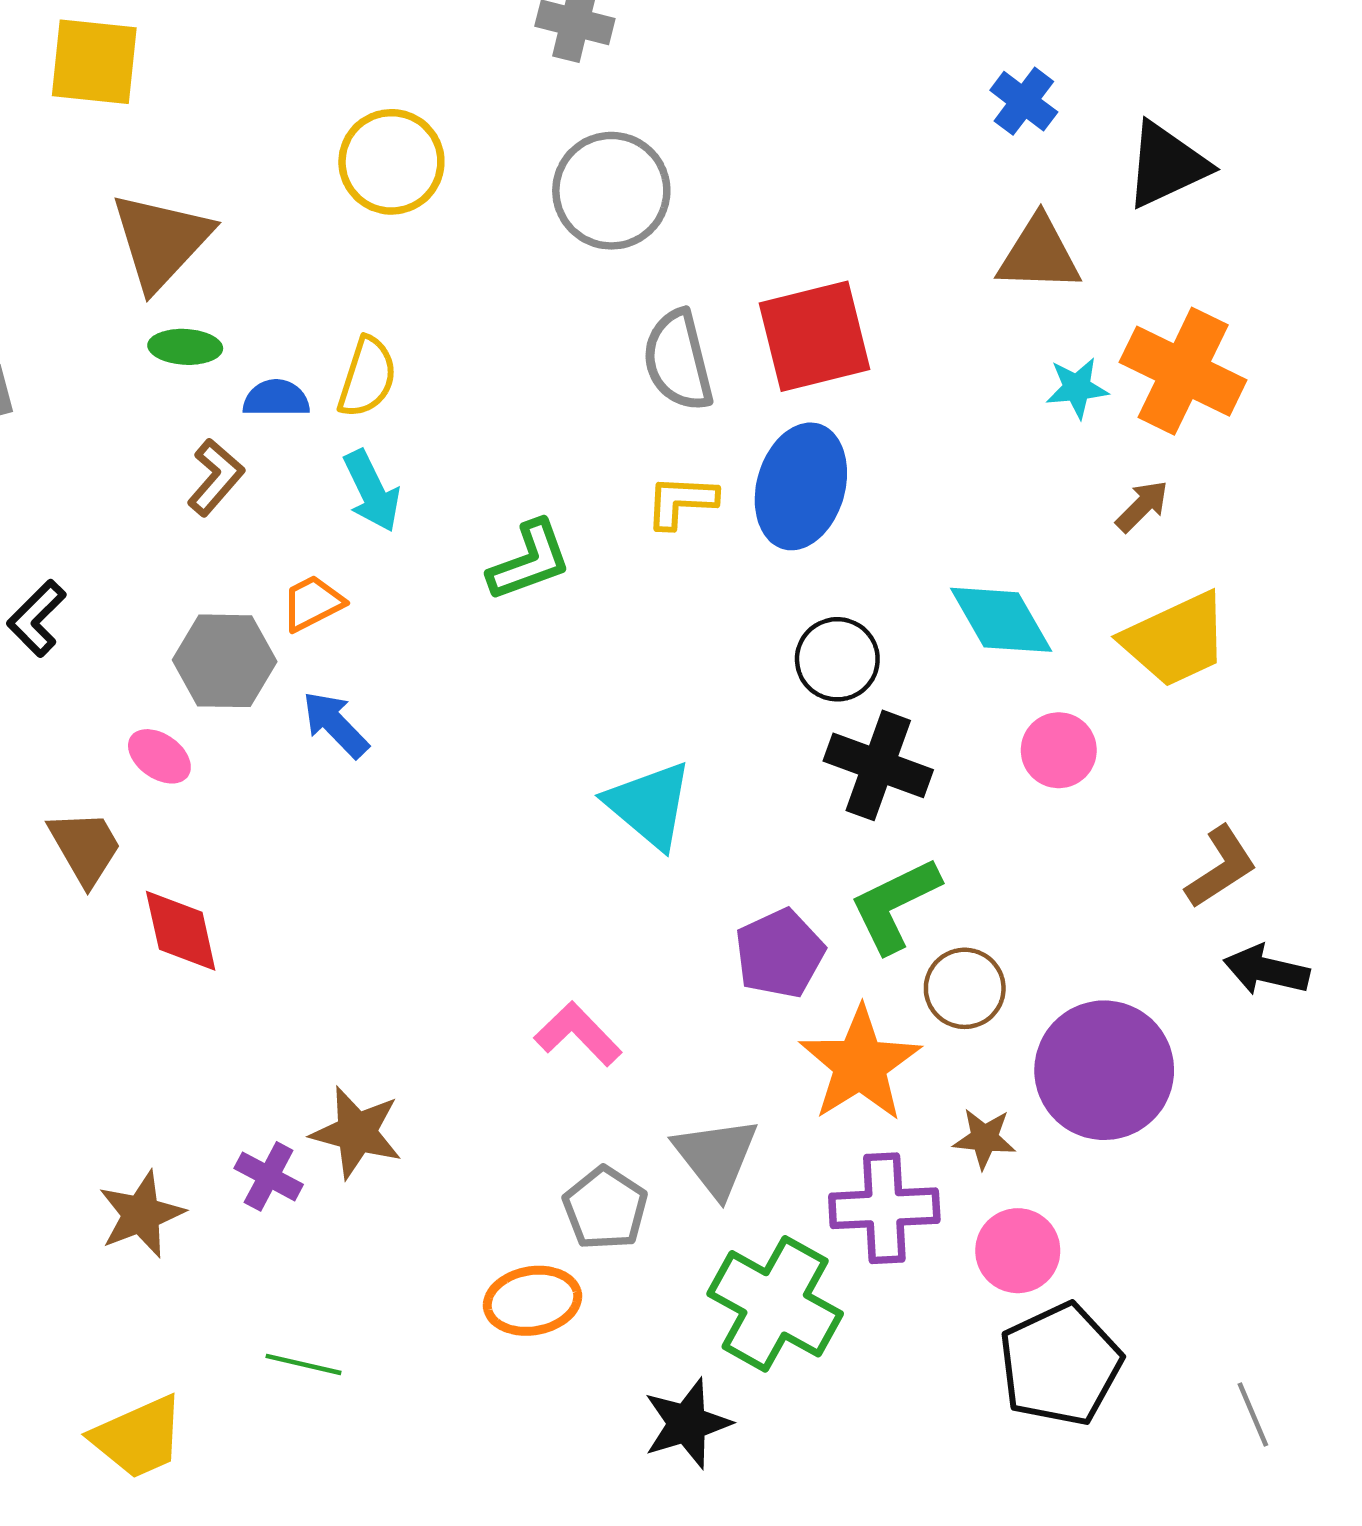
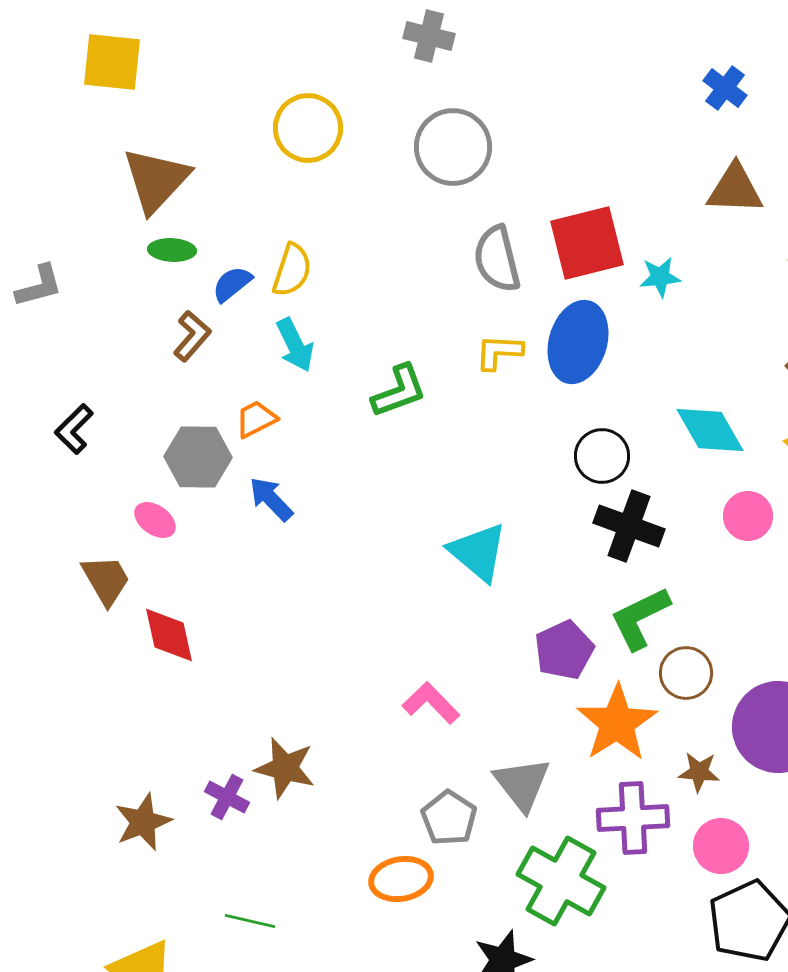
cyan star: (1077, 388) -> (660, 277), moved
blue semicircle: (276, 398) -> (232, 284), turned -39

